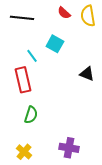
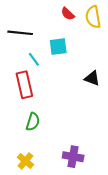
black line: (22, 18) -> (20, 33), moved
cyan square: (55, 44) -> (58, 47), turned -36

